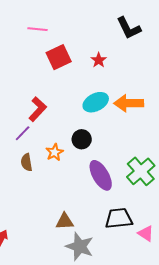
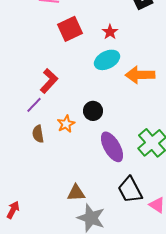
cyan ellipse: (96, 102) -> (107, 60), moved
black trapezoid: (119, 218) -> (130, 190), turned -112

